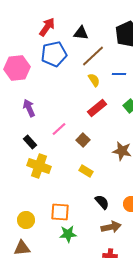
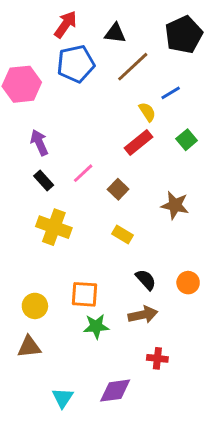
blue line: (119, 74) -> (171, 93), turned -32
yellow semicircle: (94, 80) -> (147, 112), moved
black rectangle: (30, 142) -> (44, 180), moved
brown arrow: (111, 227) -> (143, 315), moved

